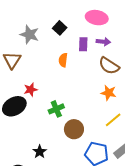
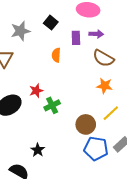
gray star: (29, 35) -> (20, 31), turned -30
red star: (31, 90) -> (36, 91), moved
brown circle: (74, 129) -> (86, 124), moved

